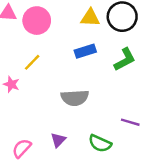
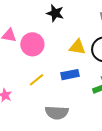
yellow line: (32, 62) -> (36, 80), moved

